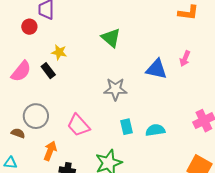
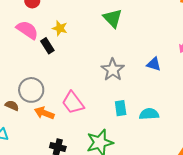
blue triangle: (156, 69) -> (154, 64), moved, size x0.7
pink semicircle: (21, 71) -> (27, 30), moved, turned -100
gray star: (115, 89) -> (113, 70), turned 30
orange arrow: (50, 151) -> (44, 113), moved, turned -96

